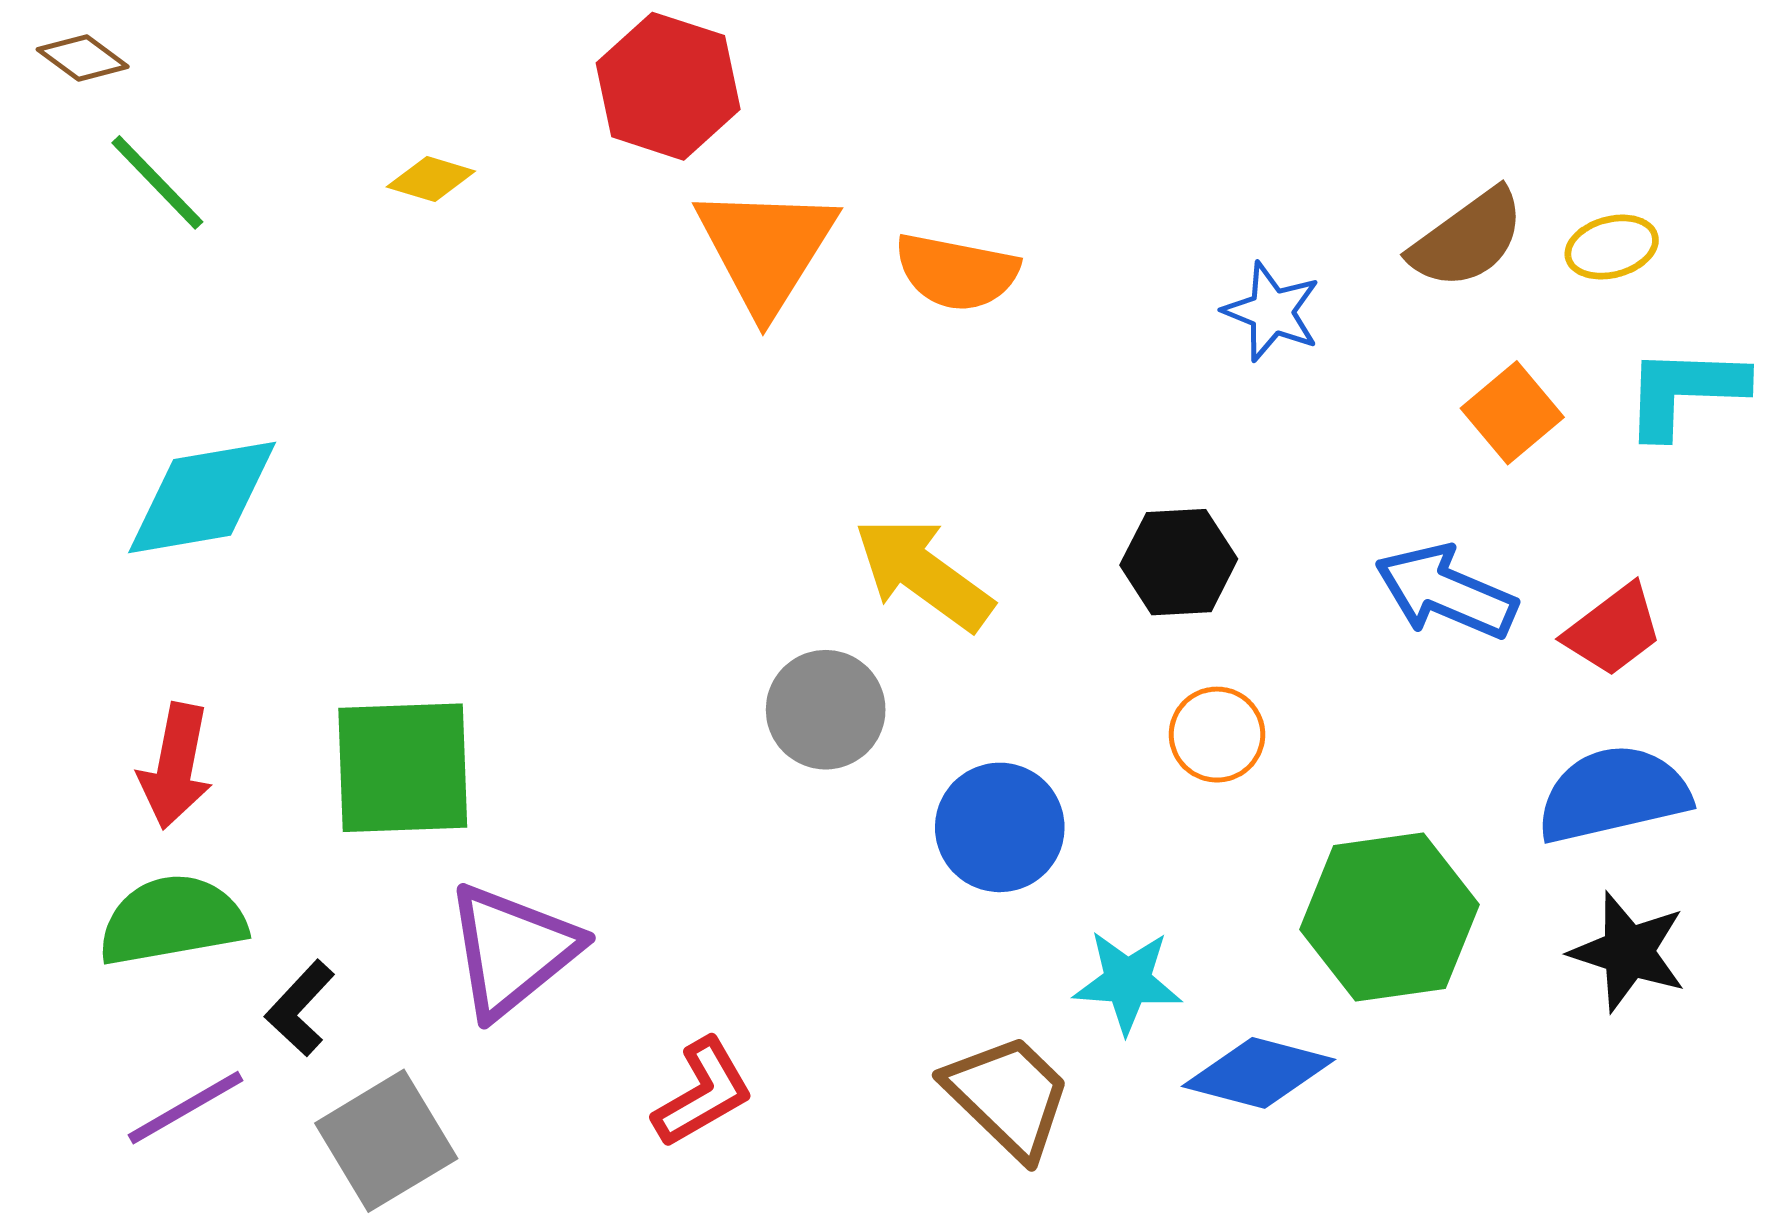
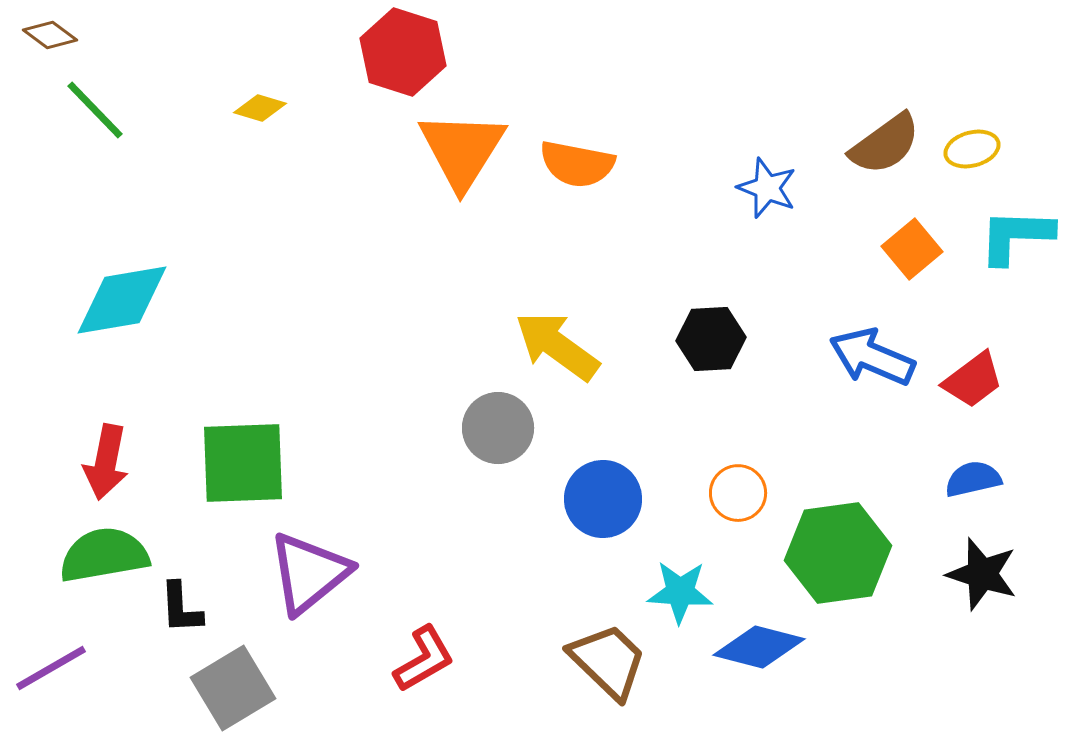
orange circle: (1217, 735) -> (738, 493), moved
blue semicircle: (1613, 794) -> (973, 479), size x0.6
black L-shape: (300, 1008) -> (181, 608), turned -46
purple line: (186, 1108) -> (51, 668), moved

